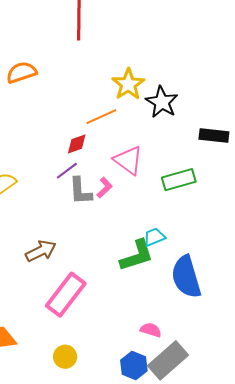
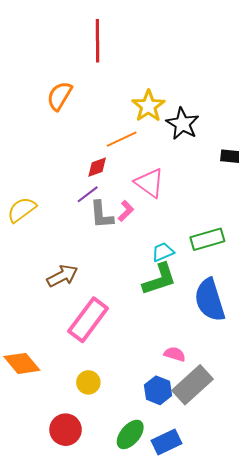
orange semicircle: (21, 72) -> (60, 96), moved, turned -40
green rectangle: (179, 180) -> (207, 239), moved
cyan trapezoid: (154, 237) -> (163, 252), moved

